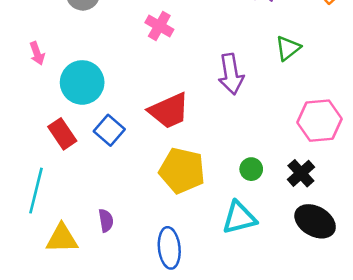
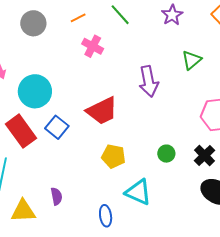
red rectangle: (62, 134) -> (21, 131), size x1.4
yellow pentagon: (182, 171) -> (113, 156), size x0.7
cyan triangle: (239, 218) -> (138, 192), moved, turned 40
blue ellipse: (169, 248) -> (106, 216), size x0.7

